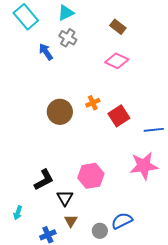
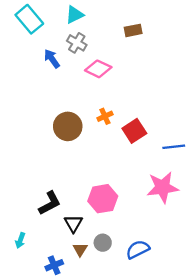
brown rectangle: (118, 27) -> (133, 30), turned -49
pink diamond: (117, 61) -> (98, 69), moved
gray circle: (100, 231) -> (103, 243), moved

